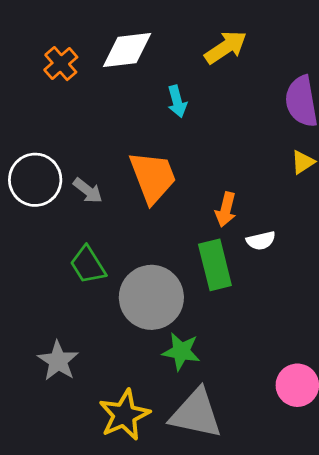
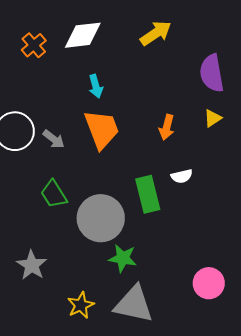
cyan arrow: (177, 101) -> (96, 86), moved
orange arrow: (226, 209) -> (167, 127), moved
yellow star: (124, 415) -> (81, 305), size x0.7

